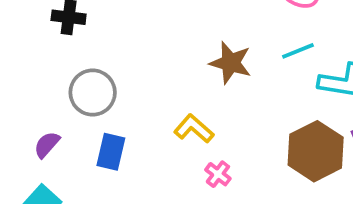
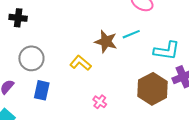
cyan line: (298, 51) -> (131, 34), moved
yellow L-shape: (194, 129) -> (81, 63), moved

